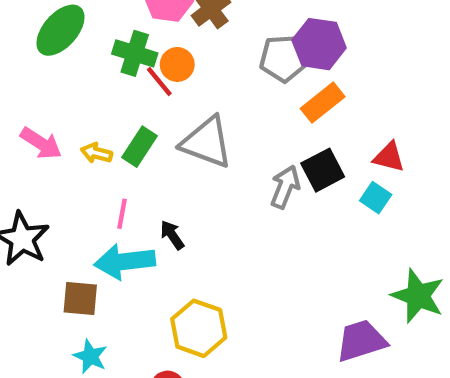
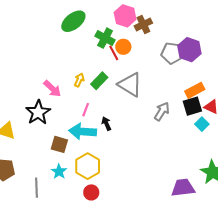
orange rectangle: (323, 103) -> (195, 90), moved
pink arrow: (41, 143) -> (52, 89), moved
yellow arrow: (97, 153) -> (79, 80), turned 88
black square: (323, 170) -> (192, 106), moved
yellow hexagon: (199, 328) -> (88, 166), moved

